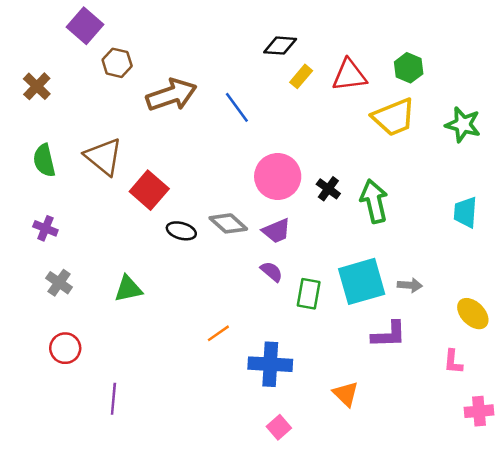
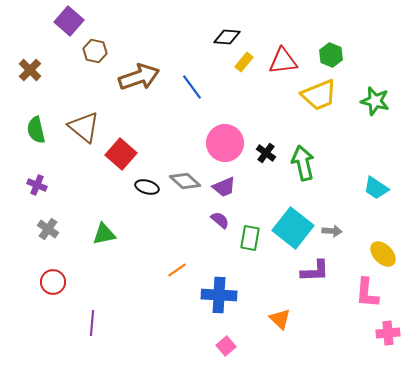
cyan trapezoid: (465, 212) -> (376, 188), moved, turned -60
cyan square: (362, 281) -> (293, 228), turned -36
pink L-shape: (453, 362) -> (367, 293), size x1.5

